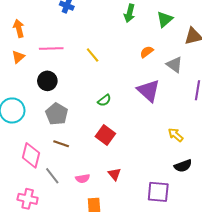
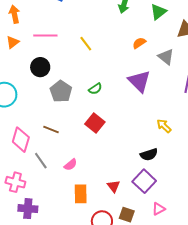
gray pentagon: (57, 114) -> (61, 91), moved
black semicircle: (183, 166) -> (149, 155), moved
red triangle: (114, 174) -> (114, 186), moved
pink semicircle: (83, 178) -> (71, 165), turned -32
purple square: (158, 192) -> (144, 181), turned 35

